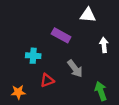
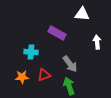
green arrow: (101, 91) -> (69, 86), moved
orange star: (18, 92) -> (22, 77), moved

